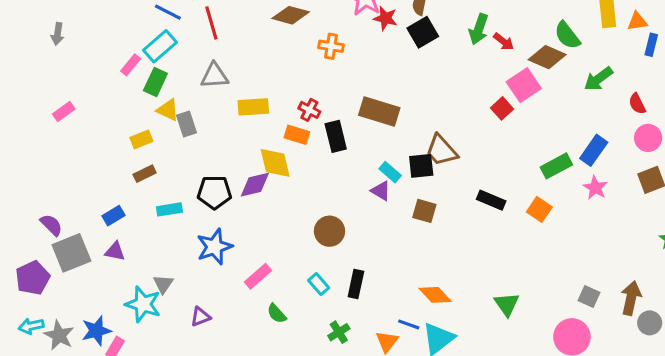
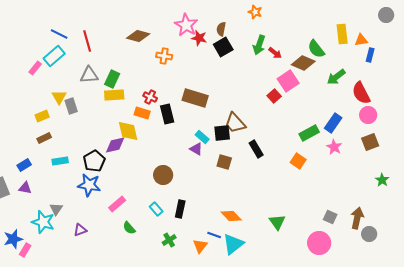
green rectangle: (155, 82) -> (112, 79), moved
red semicircle: (637, 104) -> (361, 93), size x1.6
yellow triangle: (168, 110) -> (59, 97), turned 35
black pentagon: (214, 192) -> (94, 161), moved, turned -30
black rectangle: (491, 200) -> (256, 149), moved, turned 36
blue star: (214, 247) -> (89, 185), turned 30

